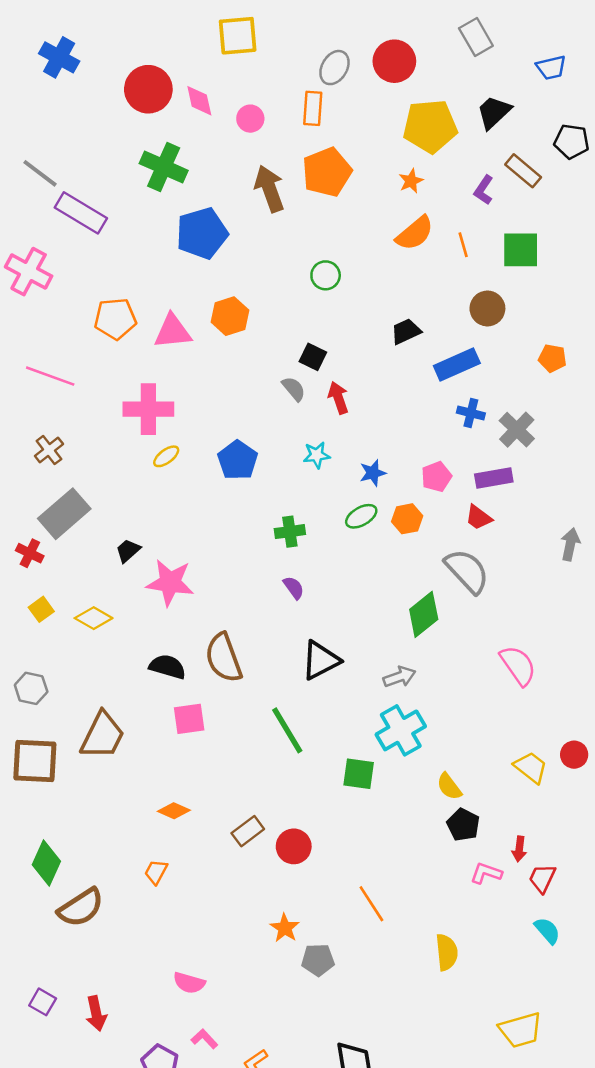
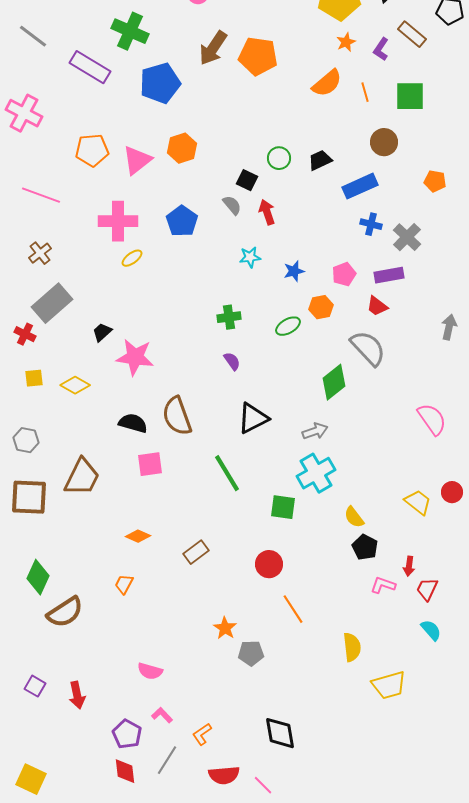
orange pentagon: (327, 172) -> (258, 56), moved, turned 30
orange star: (411, 181) -> (346, 42), moved
brown arrow: (269, 189) -> (213, 48), turned -126
purple rectangle: (81, 213) -> (90, 67), moved
green circle: (326, 275) -> (279, 158), moved
pink triangle: (173, 331) -> (137, 160), turned -32
blue pentagon: (238, 460) -> (182, 221), moved
green ellipse: (361, 516) -> (288, 326), moved
yellow square: (41, 609) -> (34, 378), turned 30
pink semicircle: (518, 665) -> (432, 419), moved
red circle: (294, 846) -> (269, 564), moved
yellow trapezoid: (521, 1030) -> (389, 685), moved

